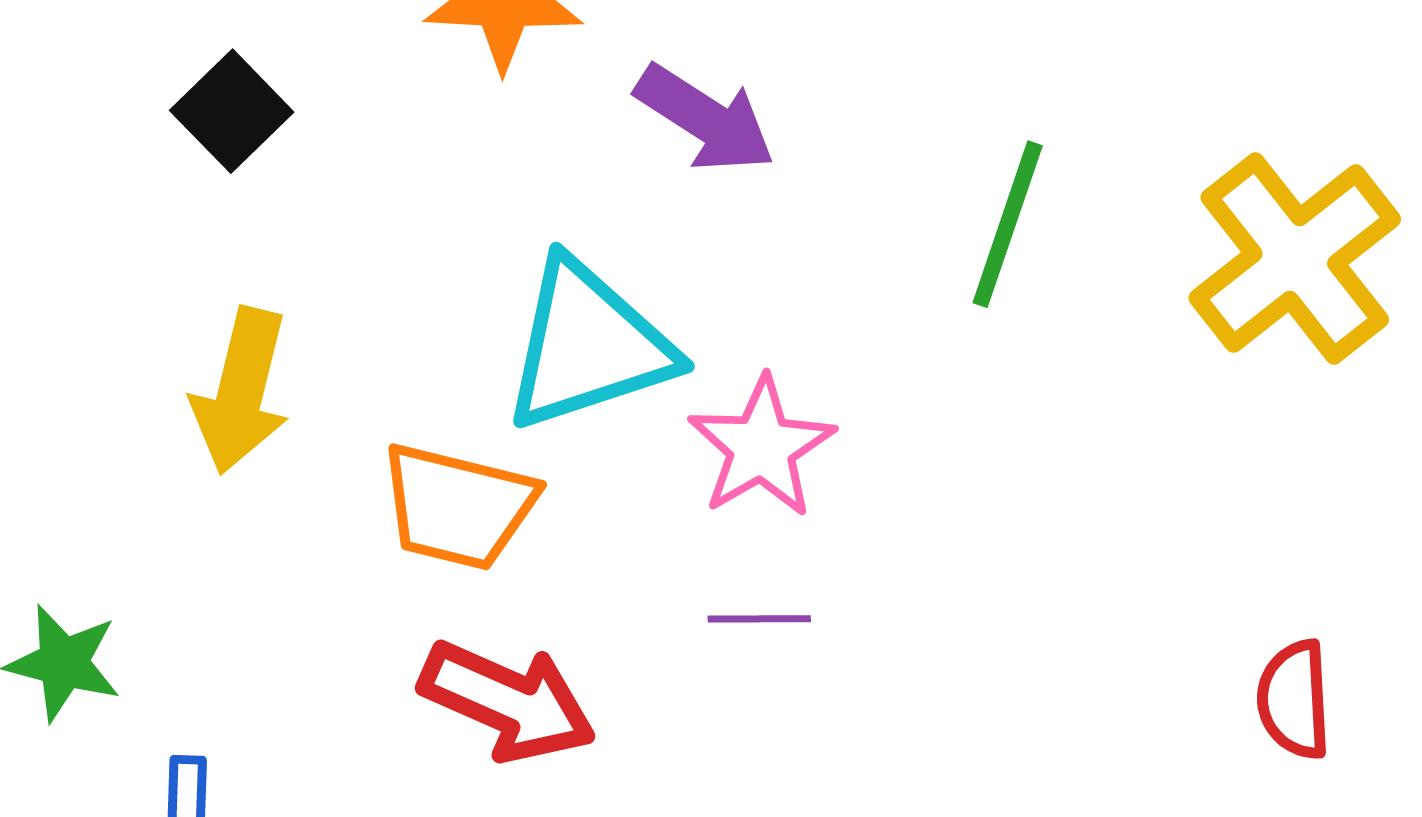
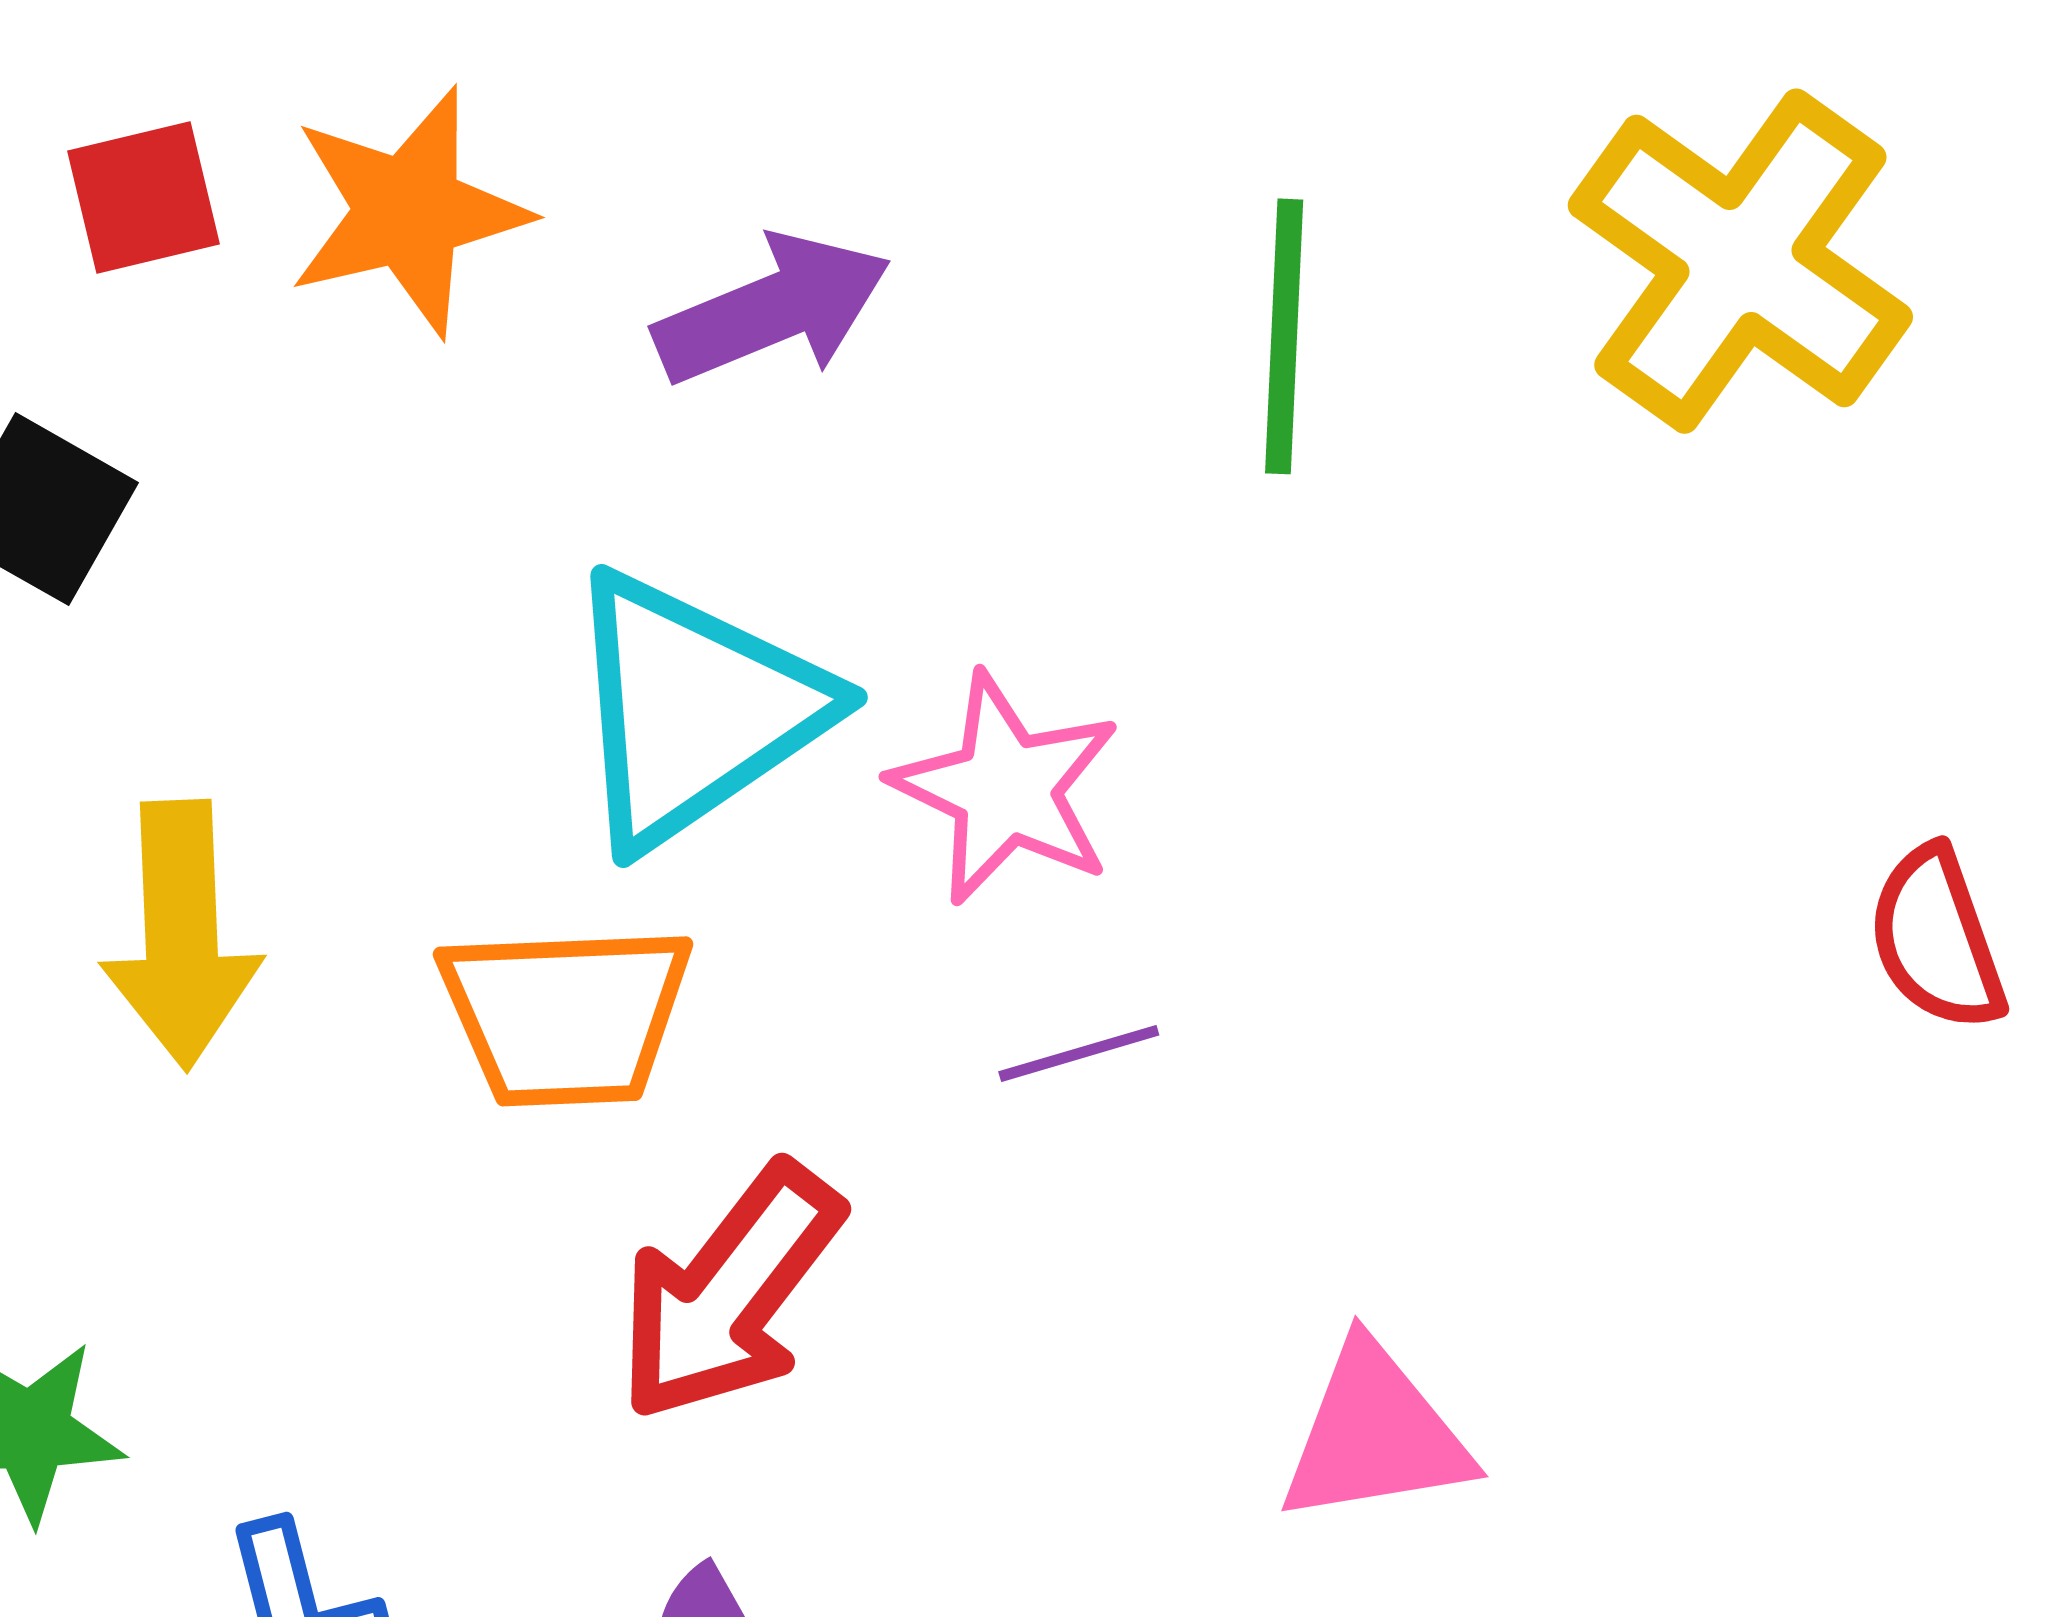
purple arrow: (705, 119) -> (773, 309), turned -39
red arrow: (508, 701) -> (729, 1292), turned 120

